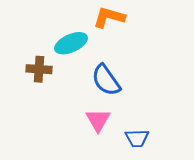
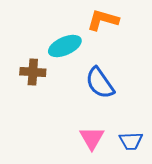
pink triangle: (98, 120) -> (92, 138), moved

